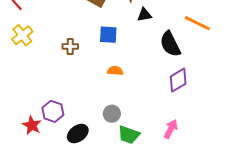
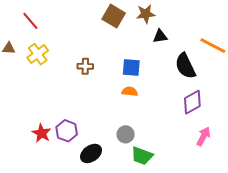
blue square: (108, 35) -> (131, 67), moved
red star: (32, 125) -> (42, 133), moved
pink arrow: (171, 129) -> (203, 136), moved

